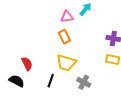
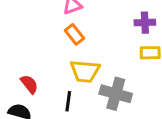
gray cross: (84, 82) -> (116, 94), size x1.5

